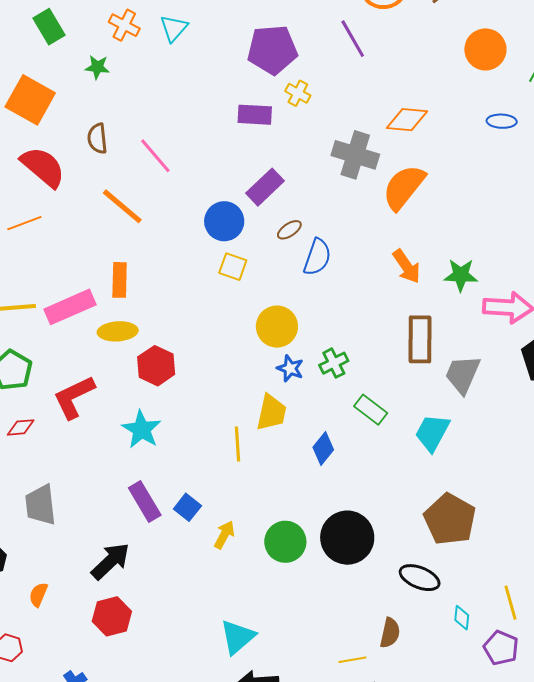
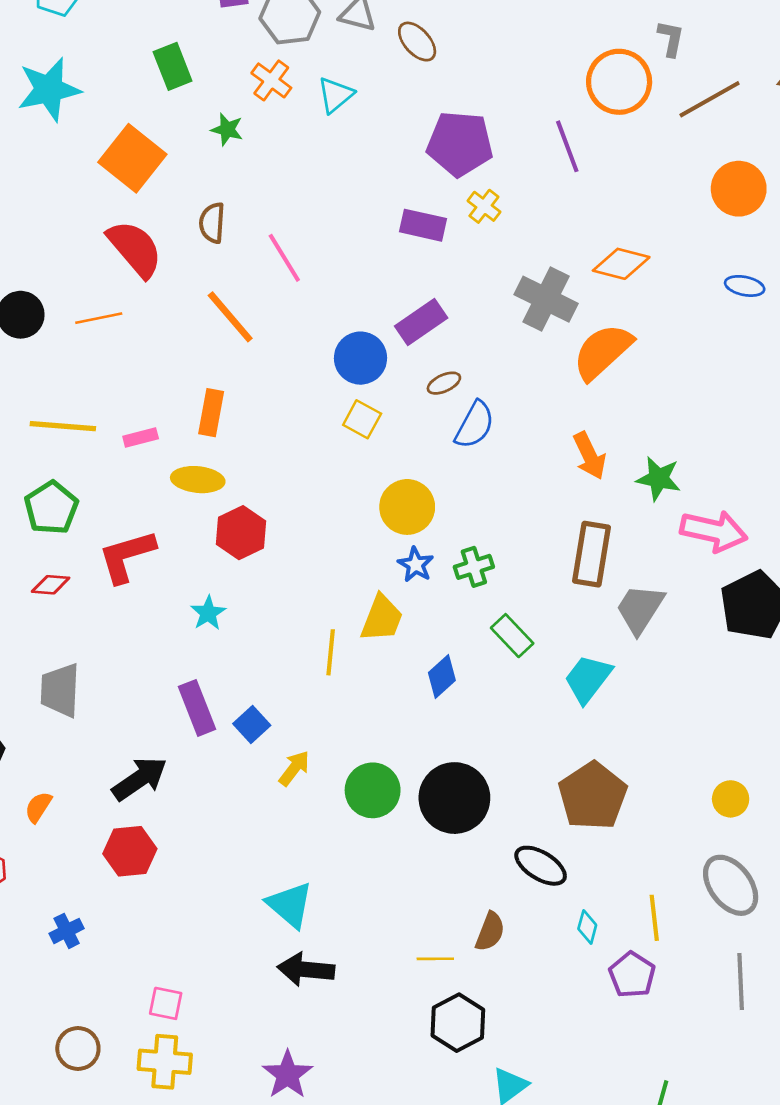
pink rectangle: (70, 307) -> (141, 438), size x0.5
cyan star: (141, 429) -> (208, 613), size x0.7
cyan triangle: (238, 637) -> (290, 905), turned -48

